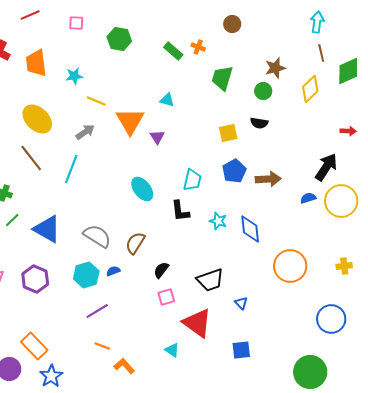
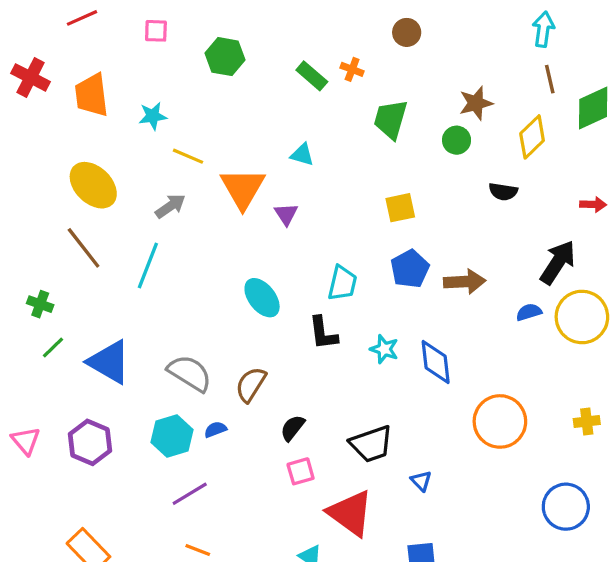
black semicircle: (259, 123) -> (503, 192), moved

